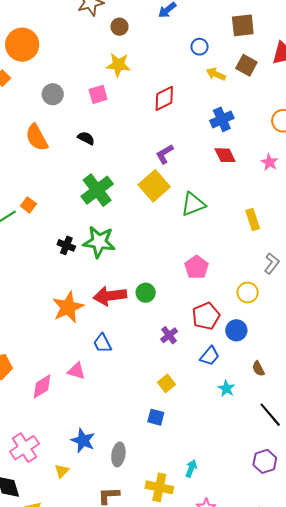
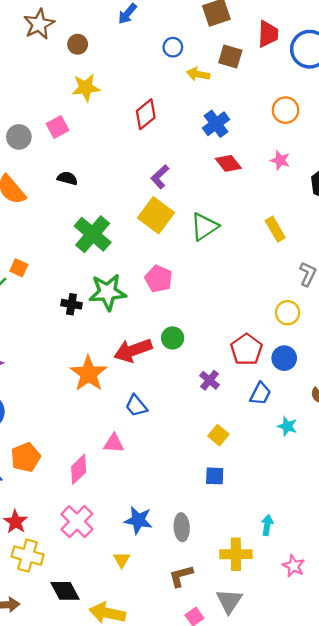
pink square: (98, 94) -> (57, 127), moved
pink pentagon: (197, 267) -> (159, 279), moved
pink cross: (24, 448) -> (77, 522), moved

